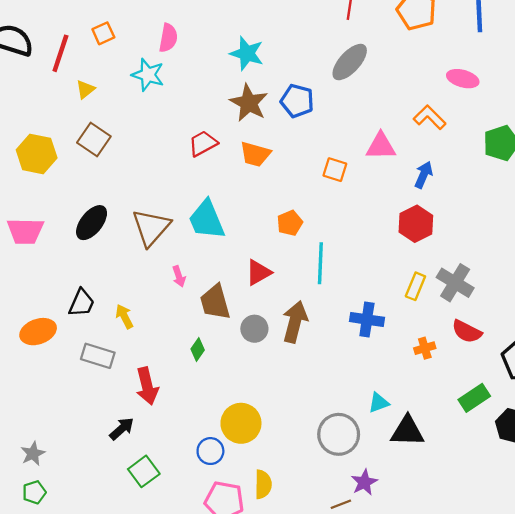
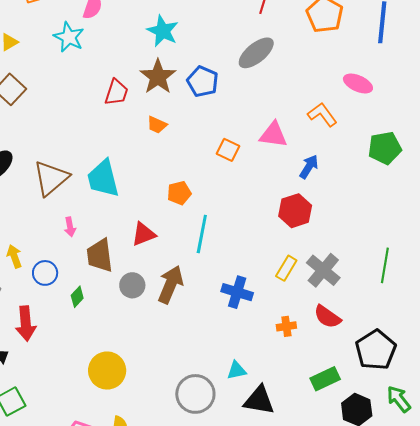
red trapezoid: (203, 143) -> (116, 92), moved, turned 128
orange trapezoid: (255, 154) -> (157, 125), size x0.7
blue circle: (210, 451) -> (45, 273), moved

